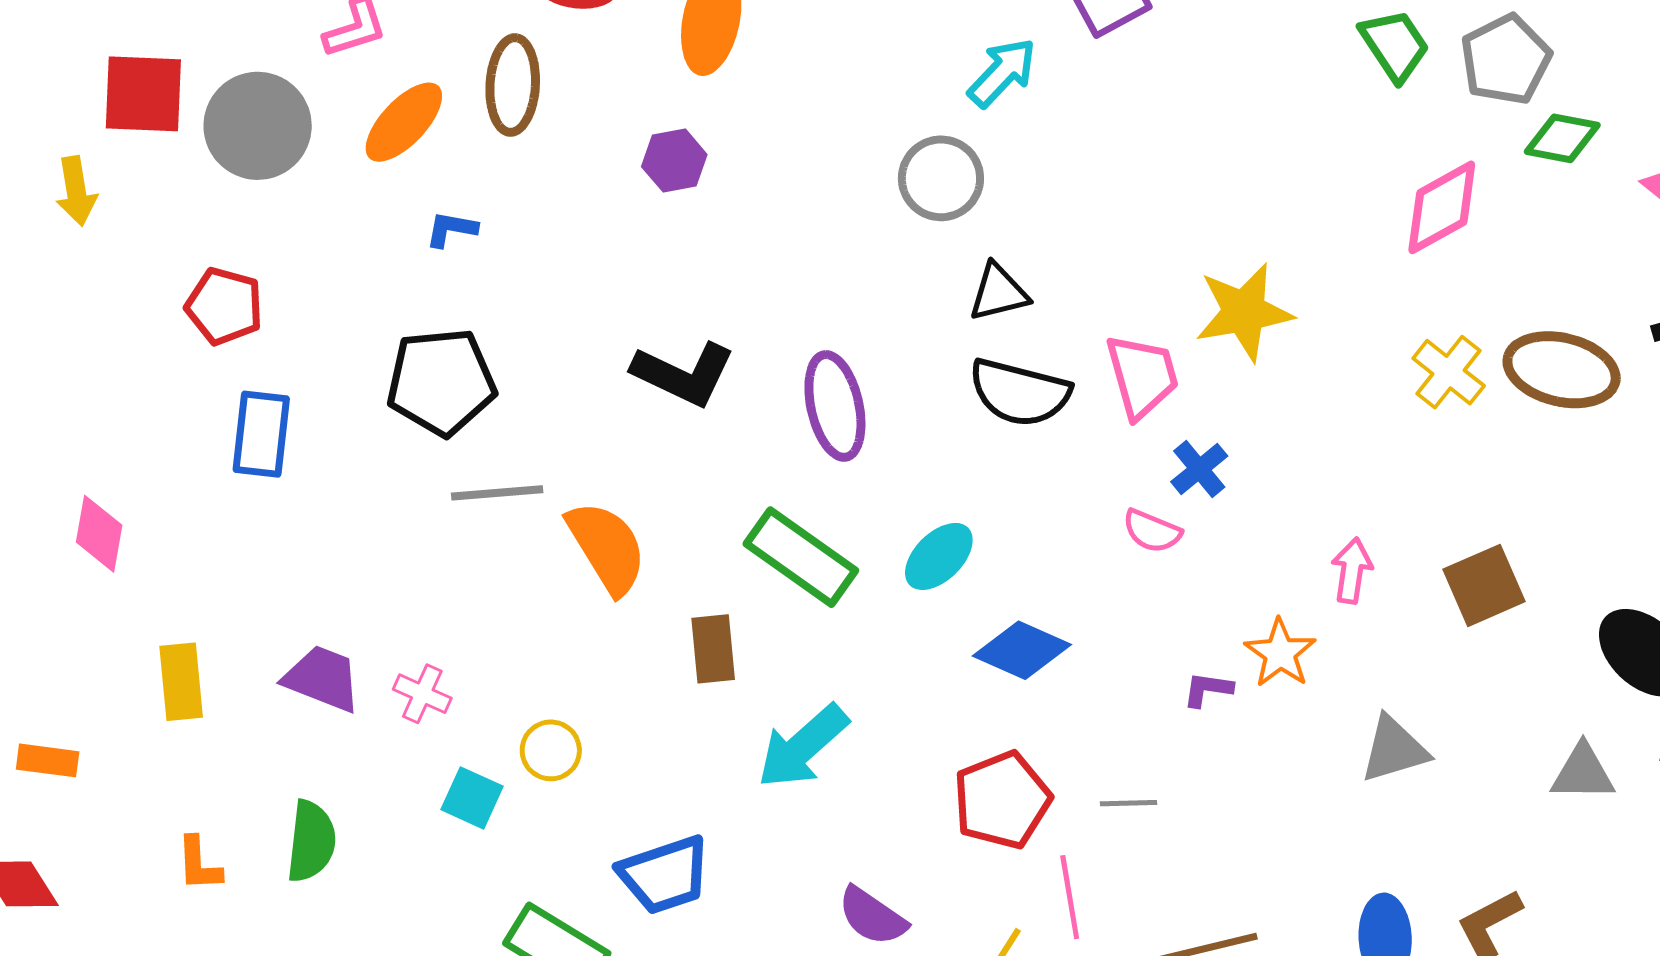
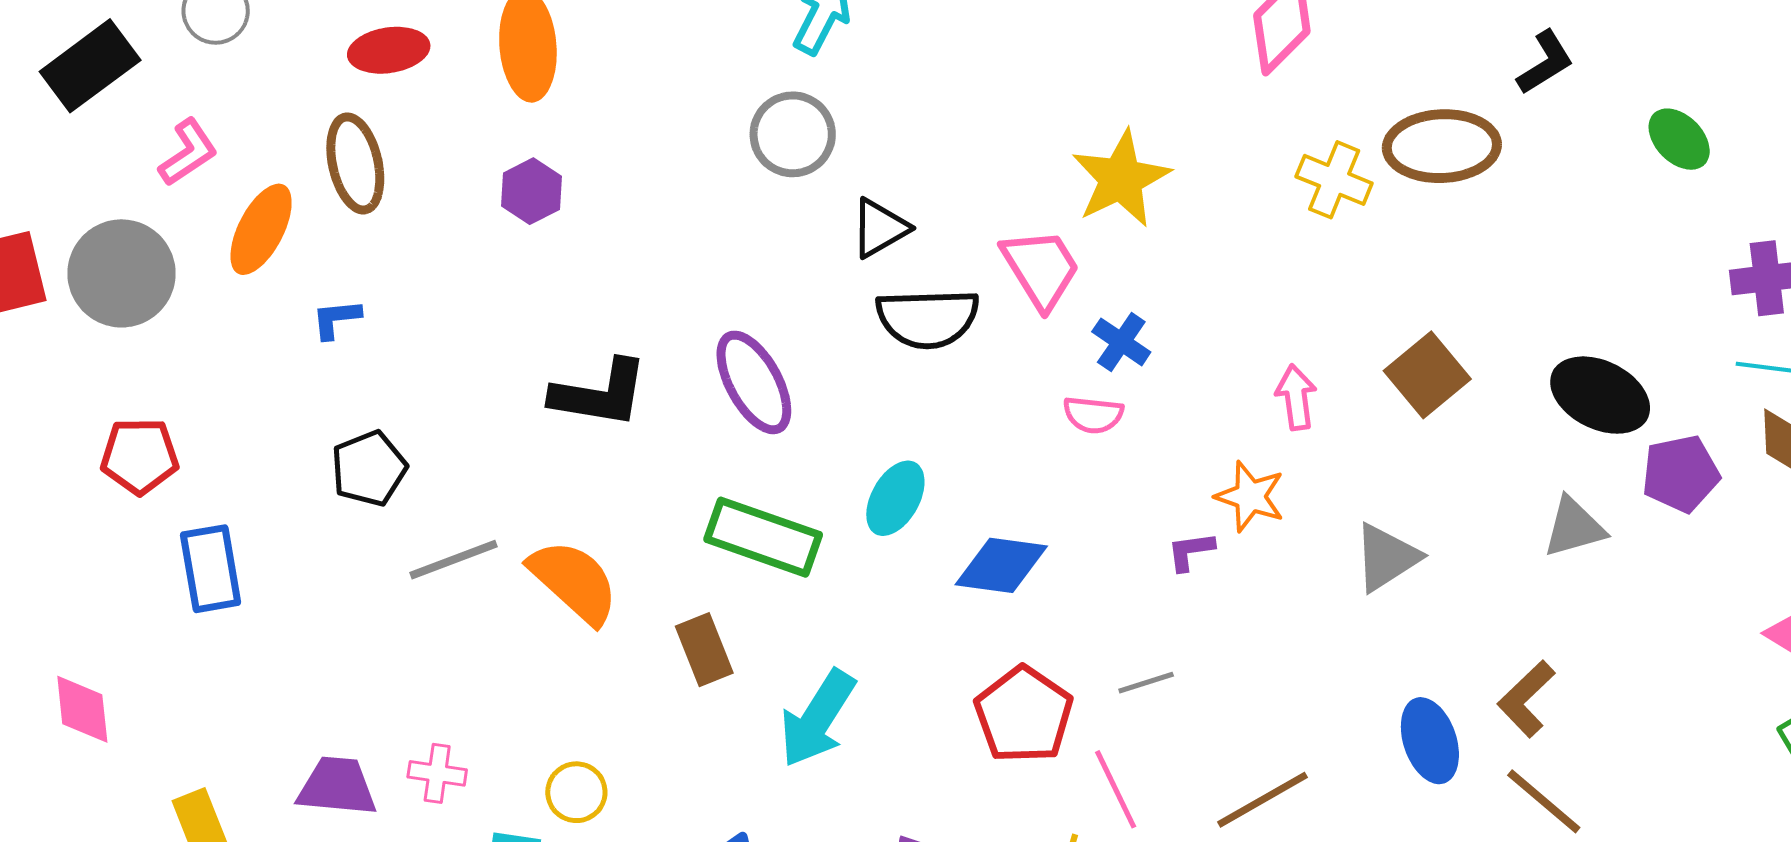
black pentagon: (441, 382) -> (369, 469), size x0.7

